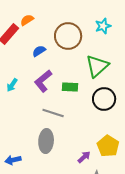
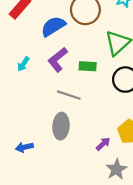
blue semicircle: (39, 51) -> (53, 26), size x1.6

